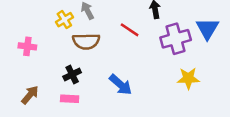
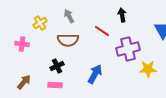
yellow cross: (64, 20) -> (40, 23), moved
purple cross: (176, 39) -> (128, 49), moved
blue arrow: (121, 85) -> (95, 74), turned -102

